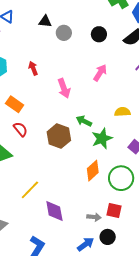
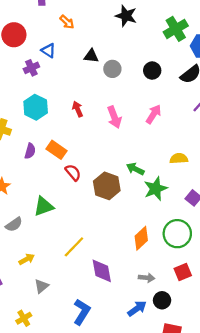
pink arrow: (64, 88) -> (114, 117), moved
red semicircle: (20, 129) -> (73, 172), moved
orange diamond: (93, 171) -> (141, 238), moved
red square: (114, 211) -> (183, 272), moved, turned -35

